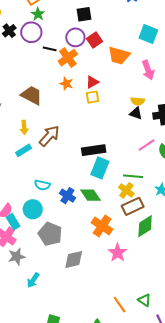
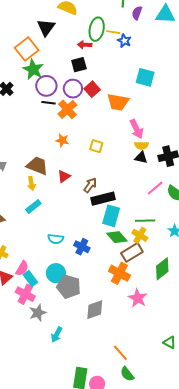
green star: (38, 14) -> (33, 69), size x1.5
purple circle: (31, 32) -> (46, 86), moved
pink arrow: (148, 70) -> (136, 129), moved
red triangle: (92, 82) -> (64, 176), moved
orange star: (66, 84) -> (62, 140), moved
brown trapezoid: (32, 95) -> (37, 166), moved
yellow square: (93, 97) -> (96, 146), turned 32
brown arrow: (49, 136) -> (90, 185), moved, size x0.7
green diamond: (90, 195) -> (117, 237), moved
brown rectangle: (133, 206) -> (132, 252), moved
cyan circle: (33, 209) -> (56, 273), moved
orange line: (120, 305) -> (120, 353), moved

